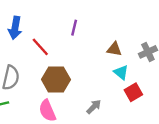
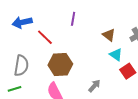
blue arrow: (15, 28) -> (22, 22), turned 72
brown triangle: (114, 49) -> (109, 35), turned 32

